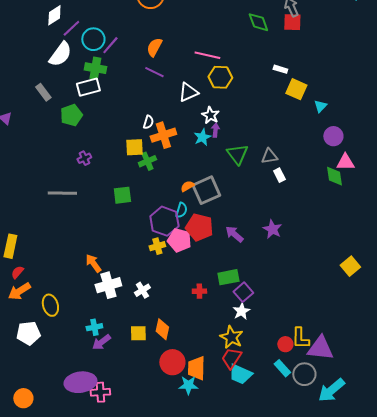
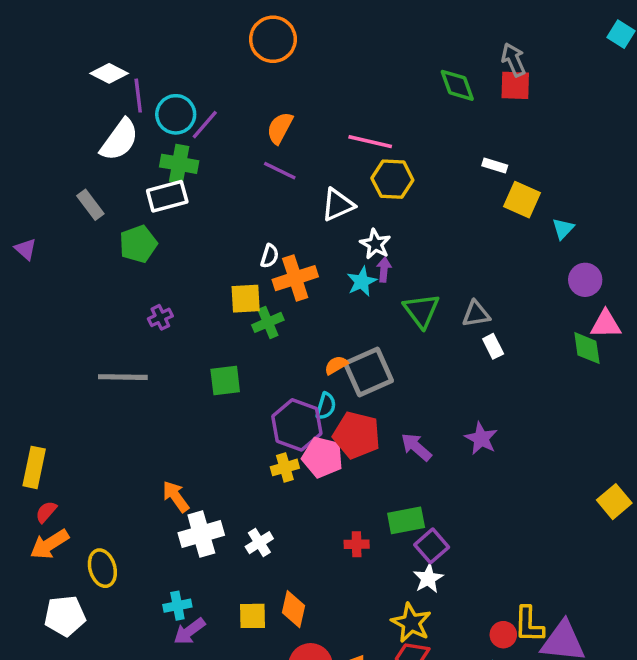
white diamond: (54, 15) -> (109, 73), turned 60
purple line: (71, 28) -> (138, 96), turned -54

